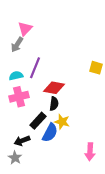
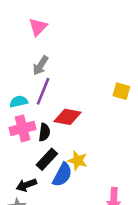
pink triangle: (25, 29) -> (38, 27), moved
gray arrow: (17, 45) -> (40, 66), moved
black semicircle: (54, 104) -> (44, 132), moved

